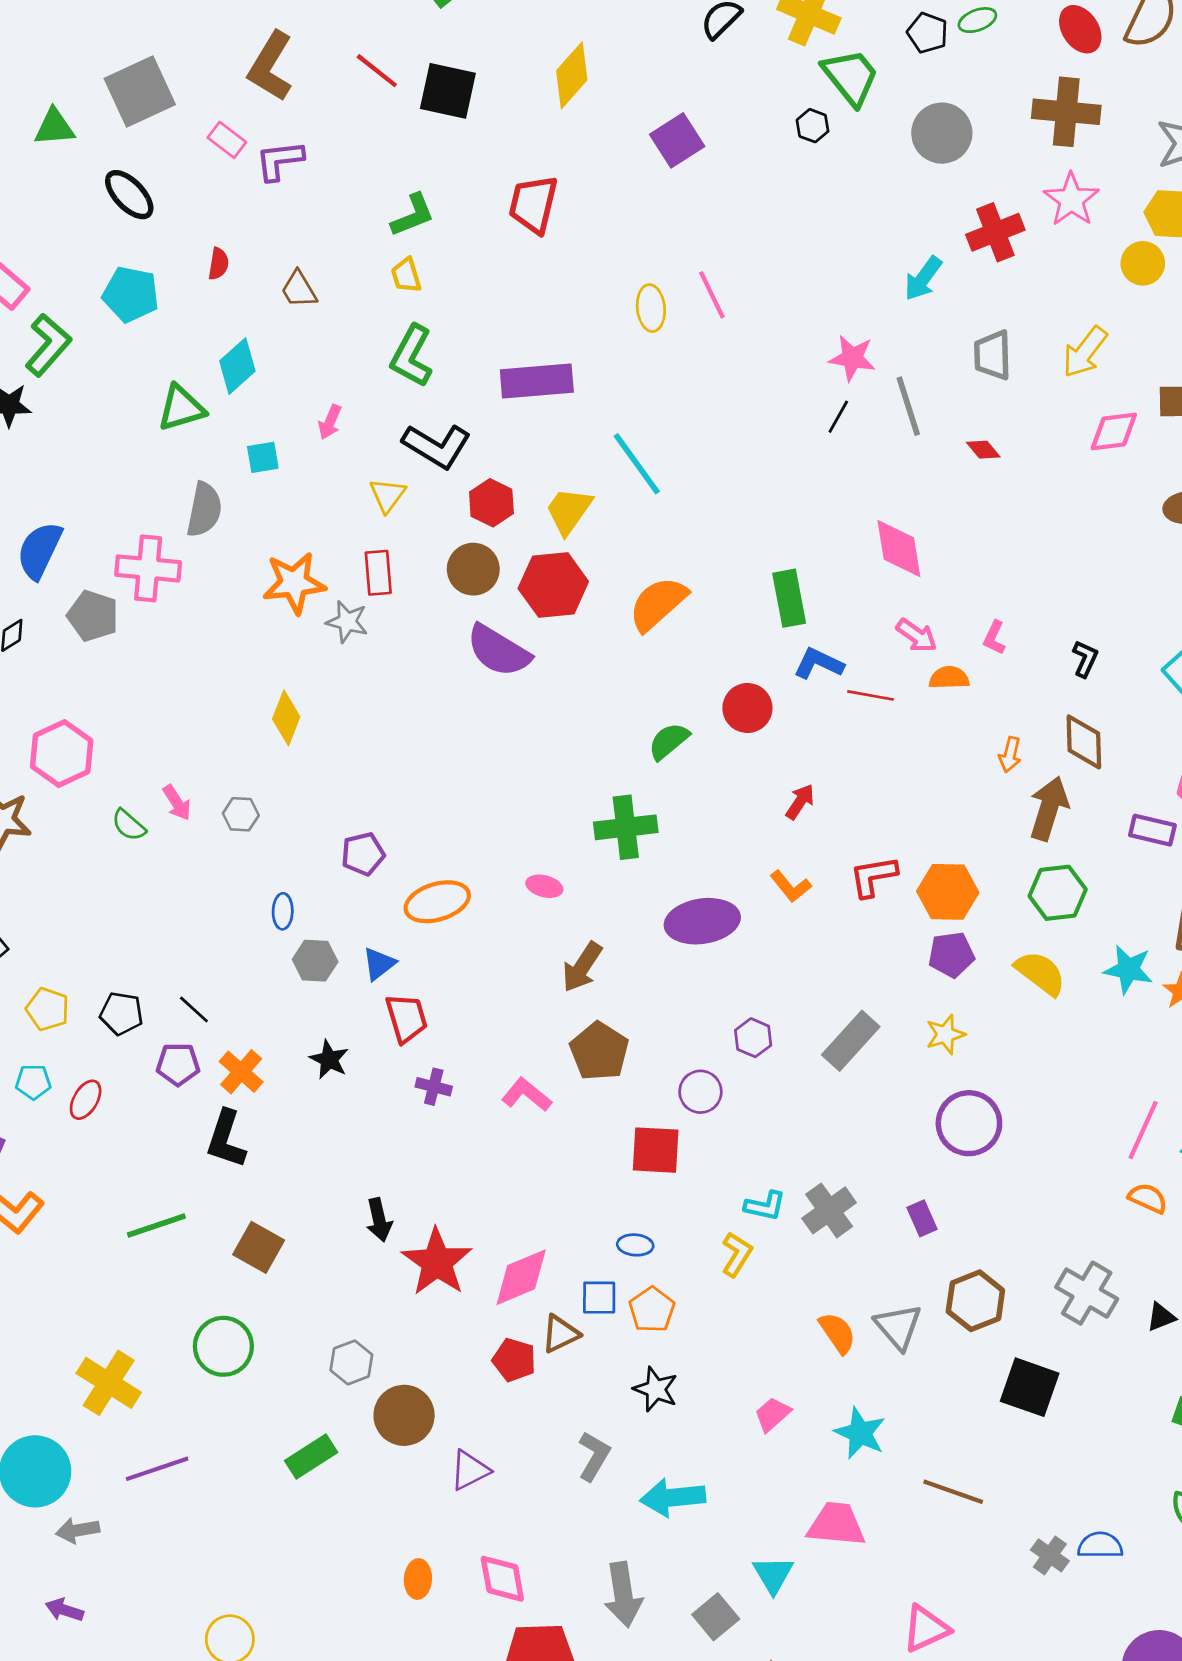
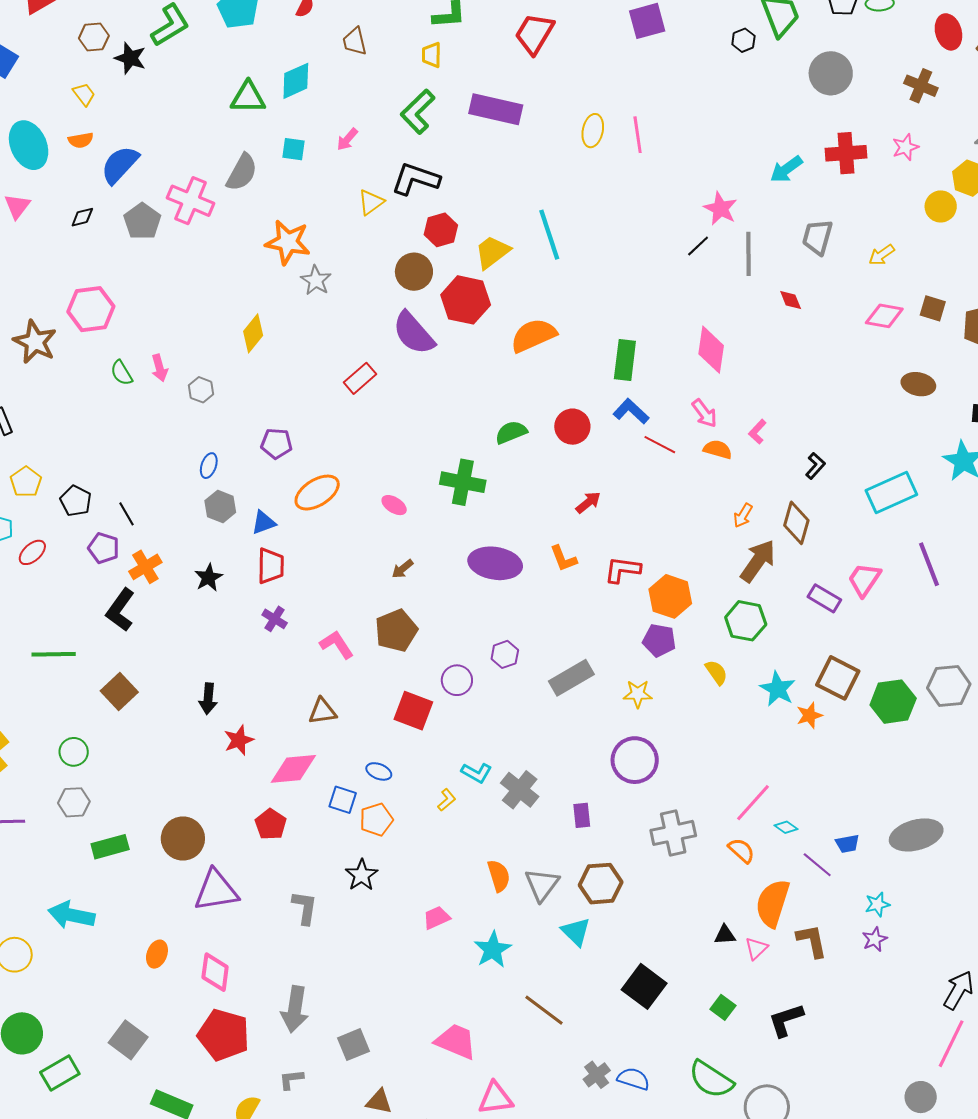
brown cross: (1066, 112) -> (921, 86), size x0.7
pink star: (1071, 200) -> (905, 147), size x0.7
yellow arrow: (1085, 352) -> (882, 255), size x0.7
purple rectangle: (537, 381) -> (496, 109), moved
black L-shape: (437, 446) -> (416, 179), turned 150
red rectangle: (378, 573) -> (360, 378), moved, turned 36
orange ellipse: (437, 902) -> (317, 493), turned -33
brown arrow: (582, 967) -> (403, 569), size x0.6
yellow semicircle: (1040, 973) -> (716, 672), size x0.7
gray cross: (829, 1210) -> (520, 790), turned -33
yellow L-shape: (737, 1254) -> (447, 800), size x0.7
red star: (437, 1262) -> (239, 740), size x0.6
gray cross: (1087, 1293) -> (673, 833), moved, turned 30
brown triangle: (560, 1334) -> (322, 711), moved
green circle: (223, 1346) -> (74, 752), size x0.7
gray hexagon: (351, 1362) -> (74, 802), moved
black square: (1030, 1387) -> (644, 986), moved
gray L-shape: (594, 1456) -> (305, 908), turned -39
purple triangle: (470, 1470) -> (216, 890), size x1.5
cyan arrow: (673, 1497) -> (71, 915), moved
pink trapezoid: (836, 1524) -> (456, 1041), moved
cyan triangle: (773, 1575) -> (576, 932), moved, turned -32

